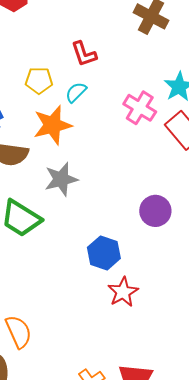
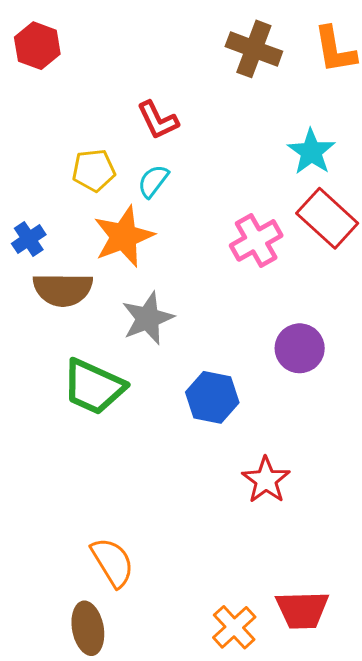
pink cross: (140, 108) -> (256, 240), moved, turned 36
blue hexagon: (104, 253) -> (212, 397), moved

